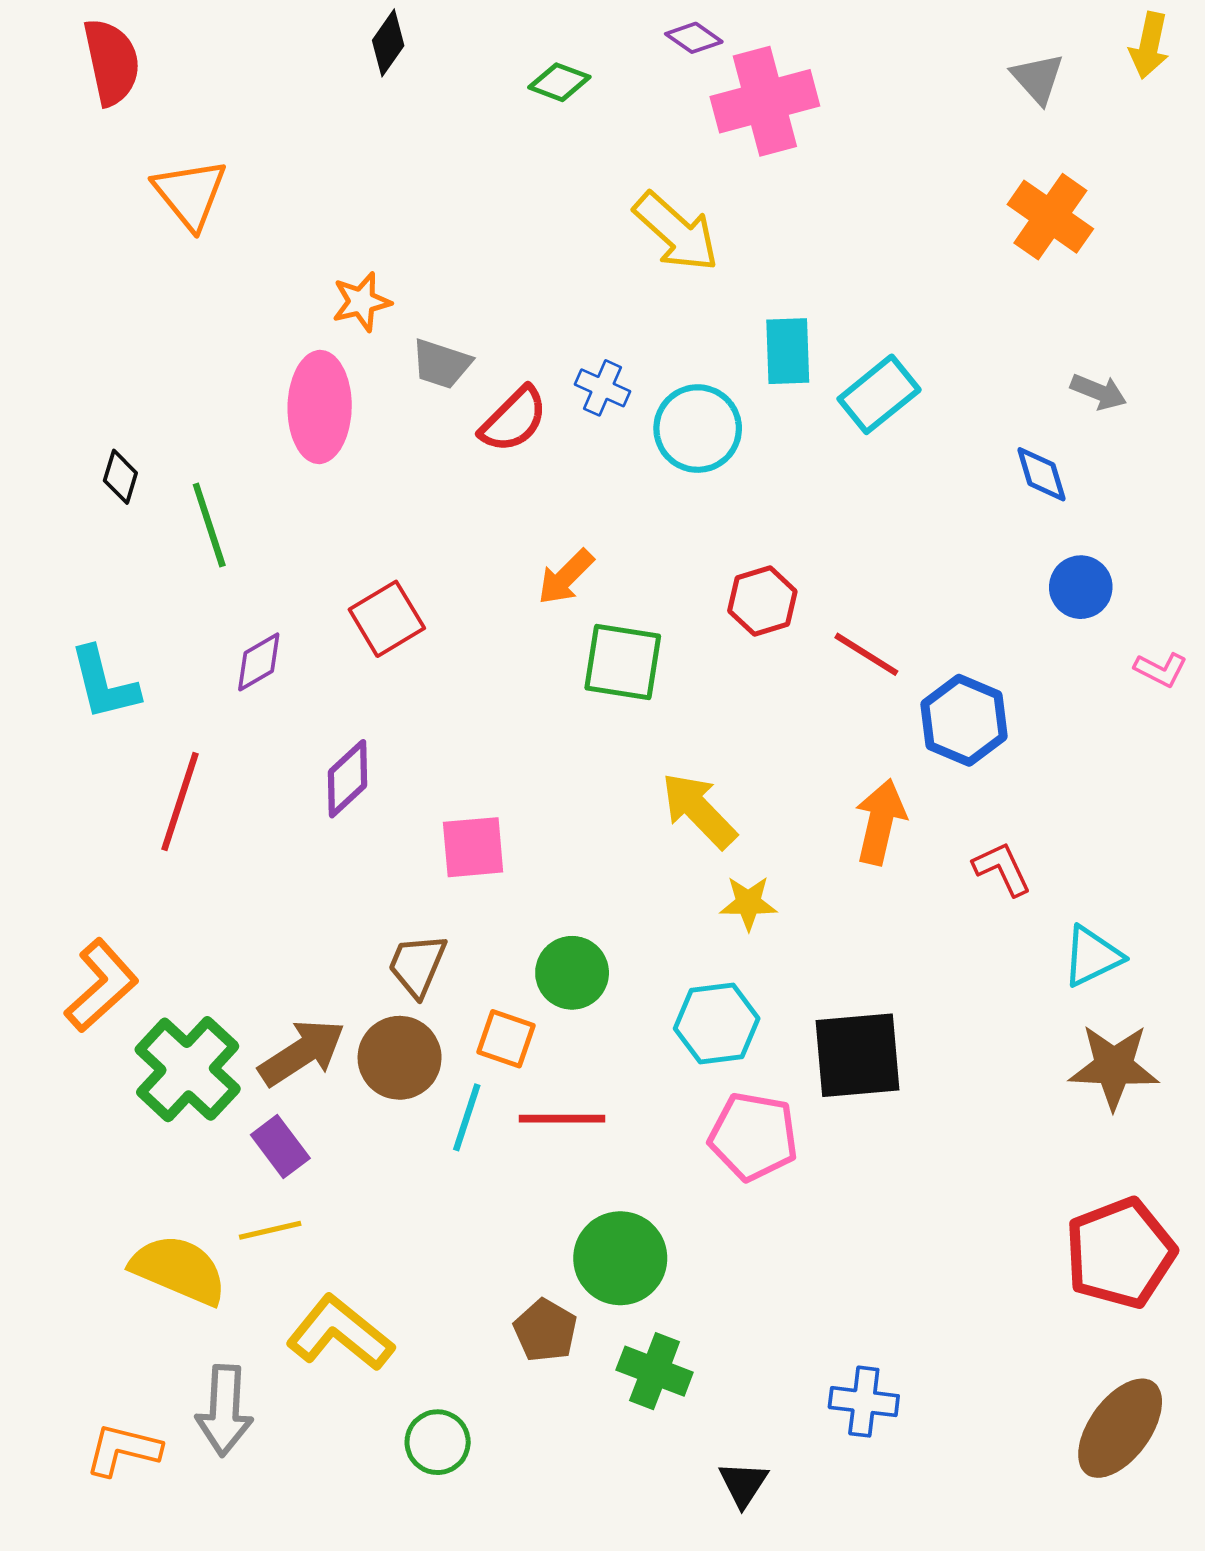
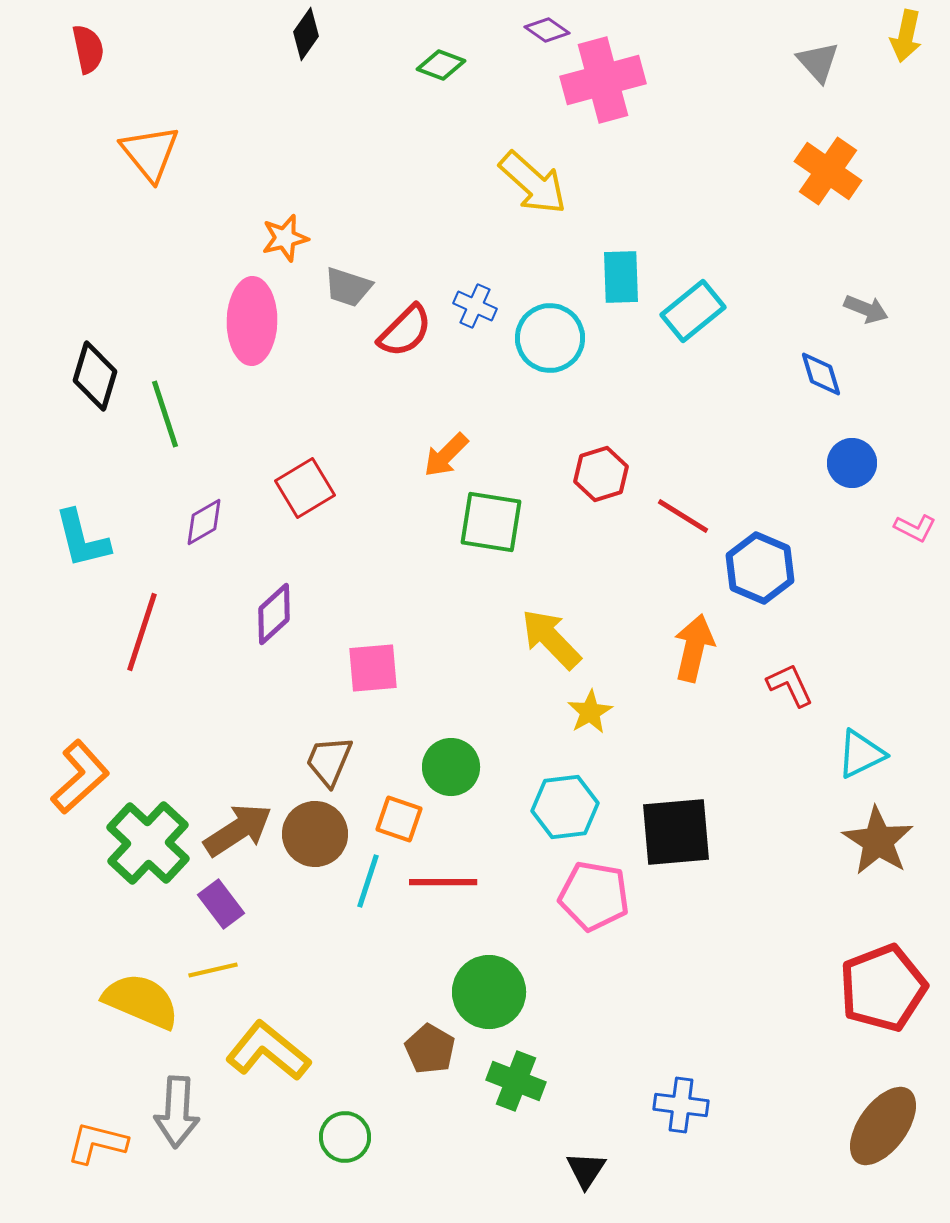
red semicircle: (112, 62) -> (88, 49), size x0.7
black diamond: (120, 477) -> (95, 376), size x1.6
yellow star: (748, 903) -> (590, 712), turned -30
brown star: (1114, 1067) -> (878, 841), turned 30

